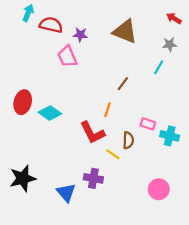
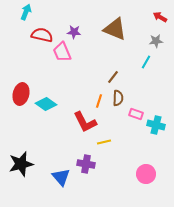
red semicircle: (51, 25) -> (42, 35), moved
brown semicircle: (128, 140) -> (118, 98), moved
yellow line: (113, 154) -> (104, 142), turned -48

